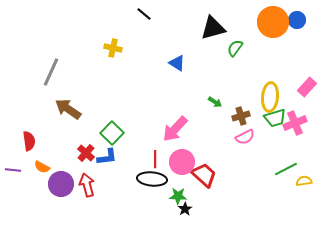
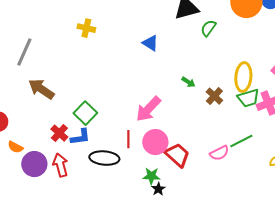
brown cross: (241, 116) -> (214, 96), turned -30
pink semicircle: (245, 137) -> (219, 153), moved
green line: (286, 169) -> (241, 141), moved
black ellipse: (152, 179) -> (104, 158), moved

